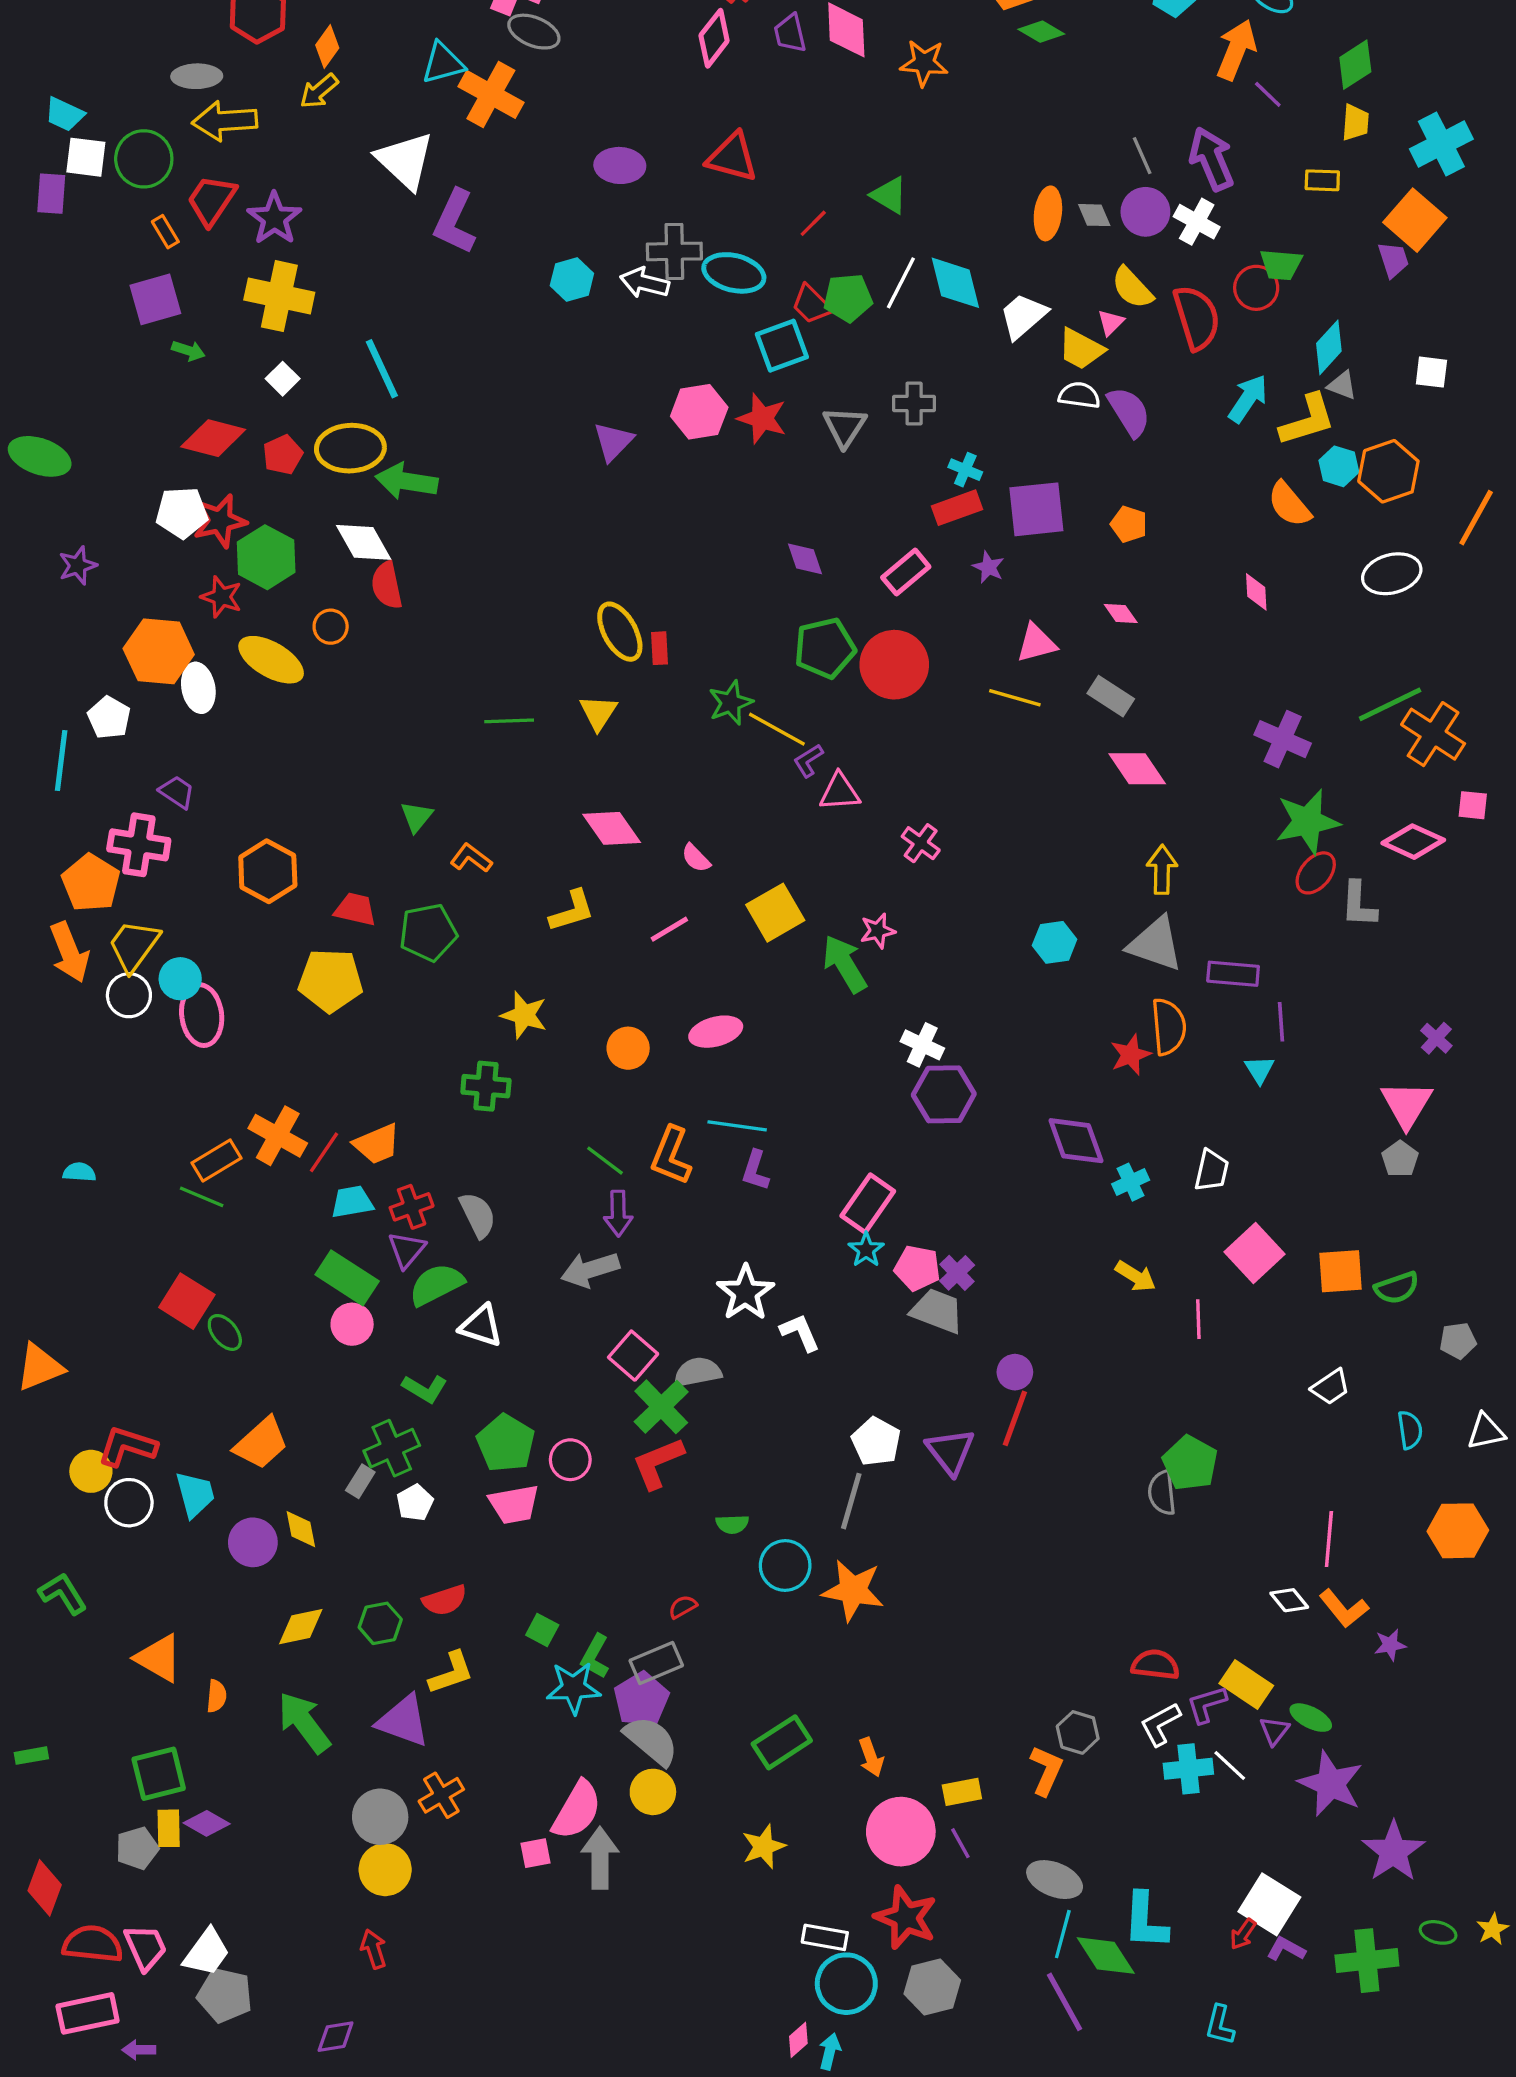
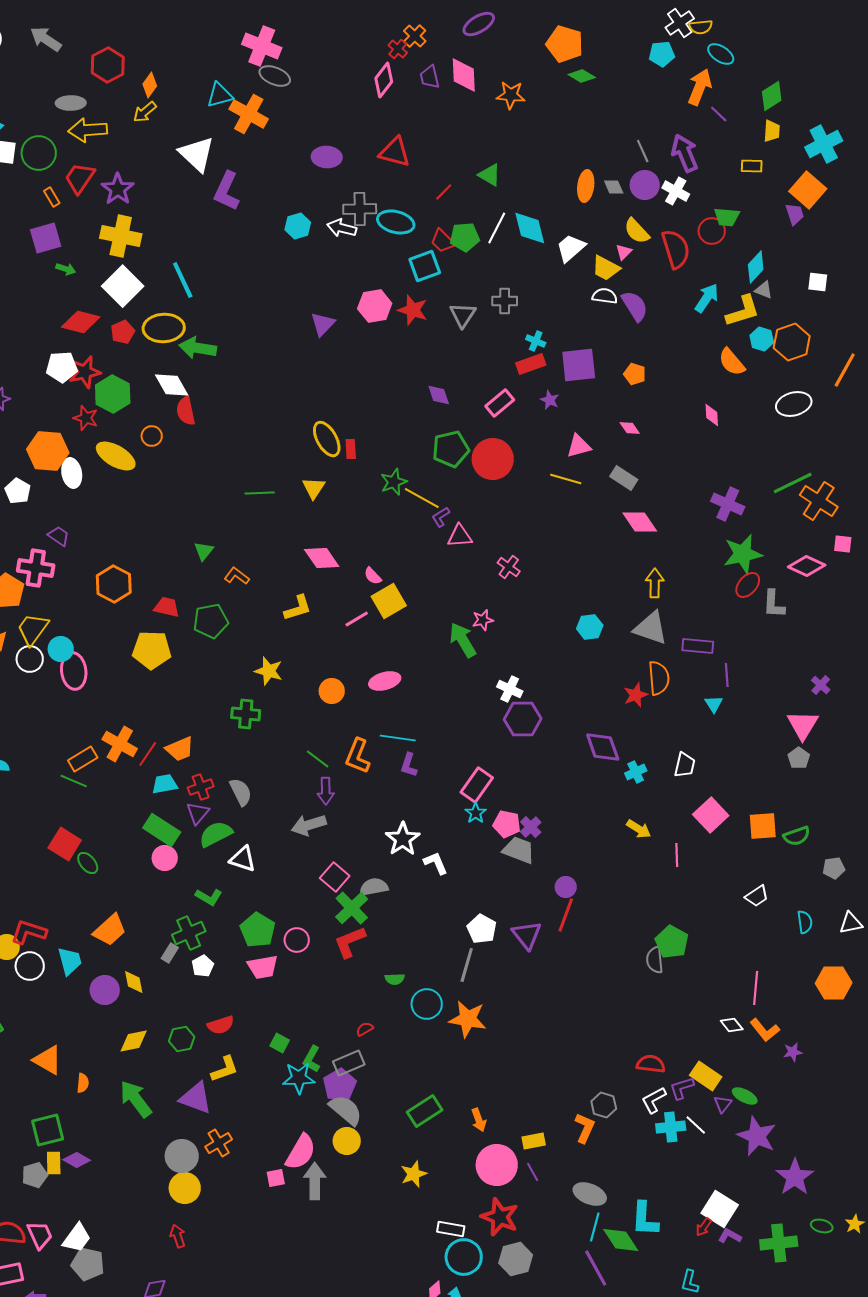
white square: (283, 379) -> (123, 286), size x2.0
yellow square: (775, 913) -> (389, 601), moved

